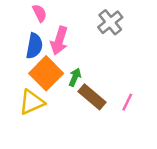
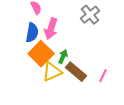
yellow triangle: (32, 102) -> (52, 72), moved

